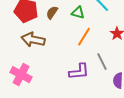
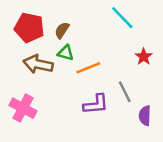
green triangle: (78, 13) -> (66, 53), moved
orange line: (84, 37) -> (88, 68), moved, turned 36

